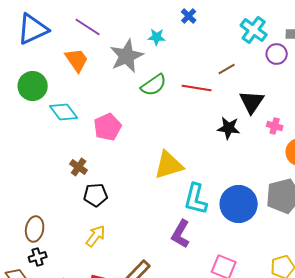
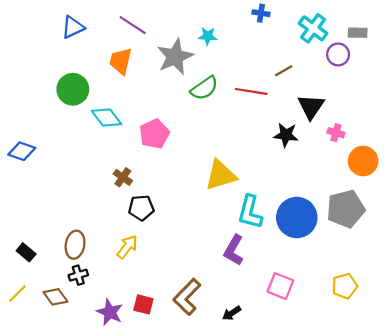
blue cross: (189, 16) -> (261, 13), moved, turned -35
blue triangle: (33, 29) -> (73, 27), size x0.7
orange trapezoid: (77, 60) -> (121, 61), turned -132
yellow arrow: (96, 236) -> (127, 247), moved

